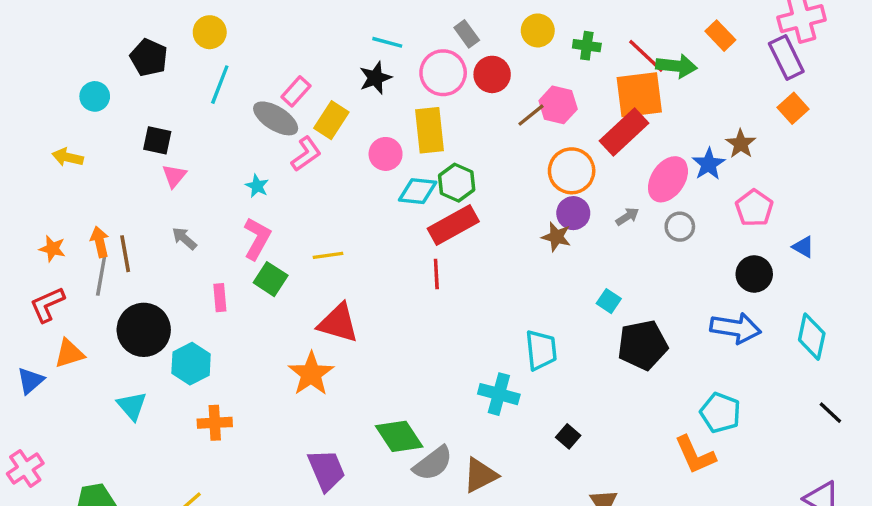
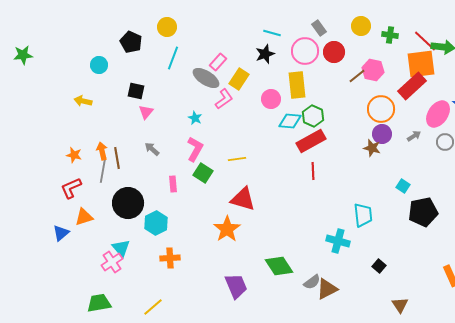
red line: (436, 274) -> (313, 171), moved
gray semicircle: (433, 463) -> (312, 282), moved, size x0.7
pink cross: (25, 468) -> (112, 262), moved

